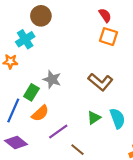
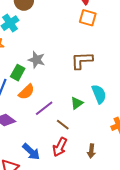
brown L-shape: (100, 82) -> (82, 60), turned 140
green triangle: (94, 118) -> (77, 103), moved

